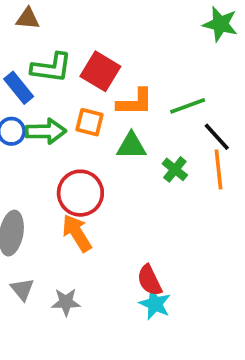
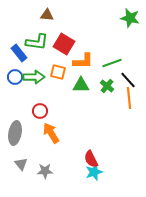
brown triangle: (28, 19) -> (47, 15), moved
green cross: (175, 169) -> (107, 86), moved
red circle: (80, 193) -> (40, 111), moved, size x0.6
cyan star: (155, 304) -> (94, 172), turned 30

